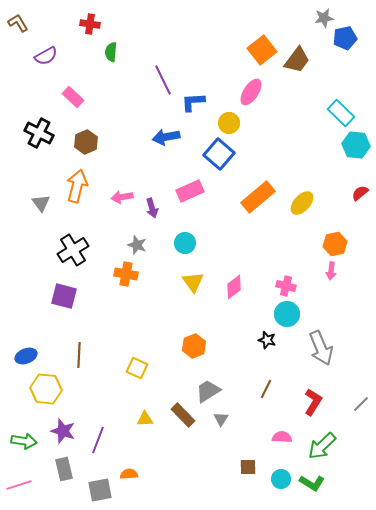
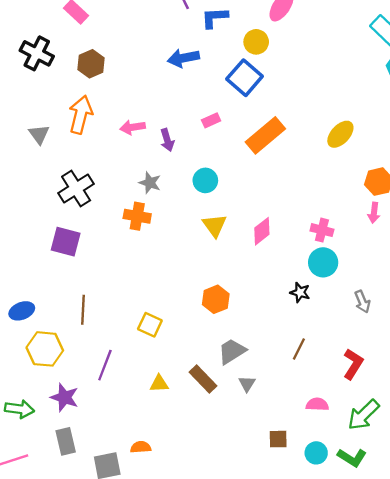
pink rectangle: (190, 191) -> (211, 120), size x0.6
orange rectangle: (258, 197) -> (265, 135), moved
gray arrow: (321, 348) -> (362, 302), size x0.6
purple line: (98, 440) -> (105, 365), moved

